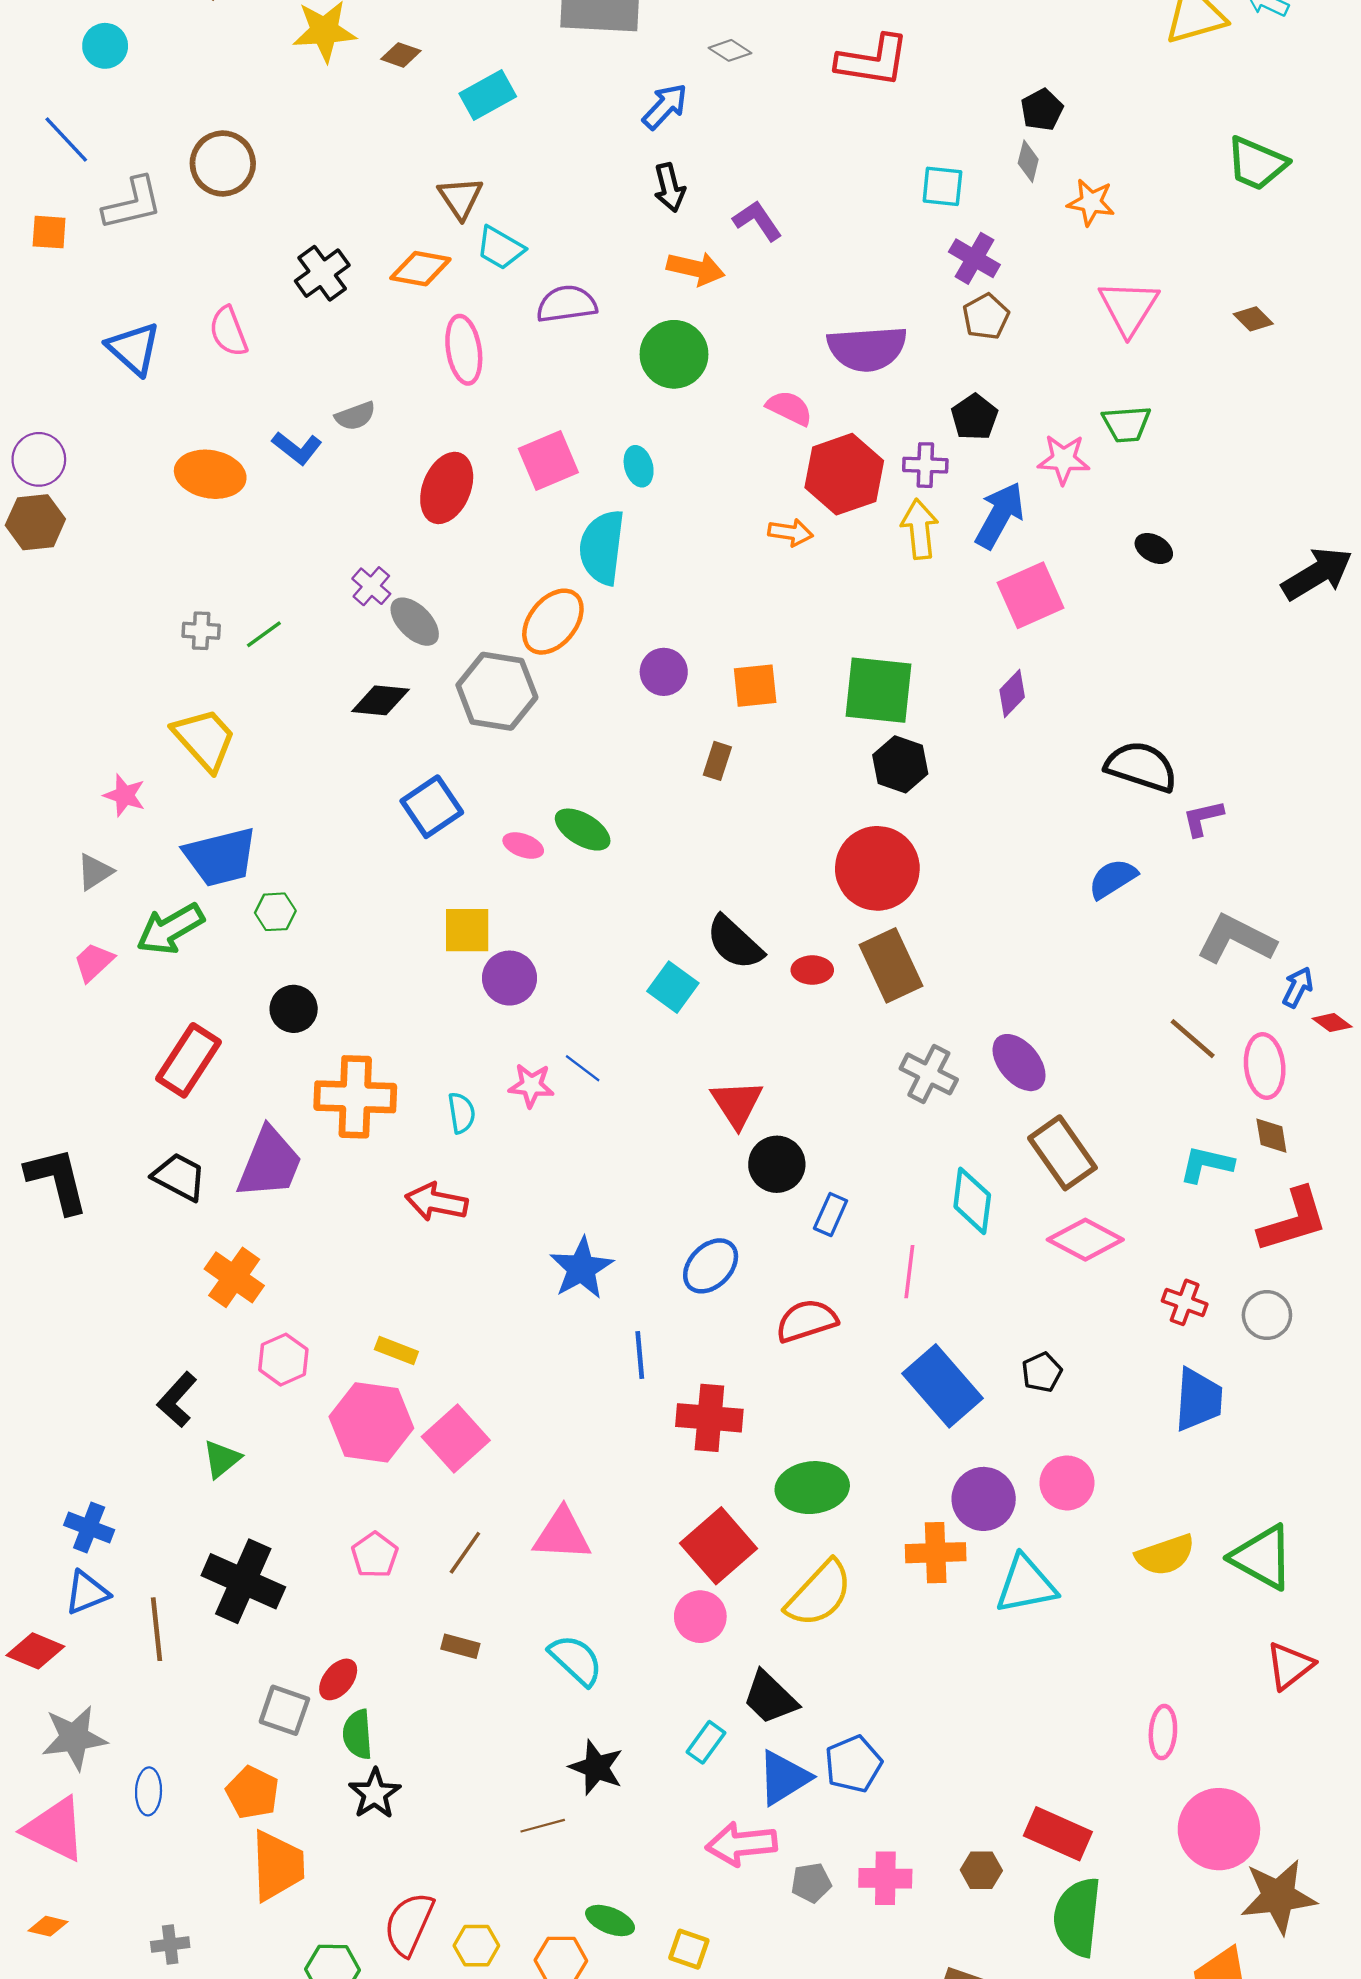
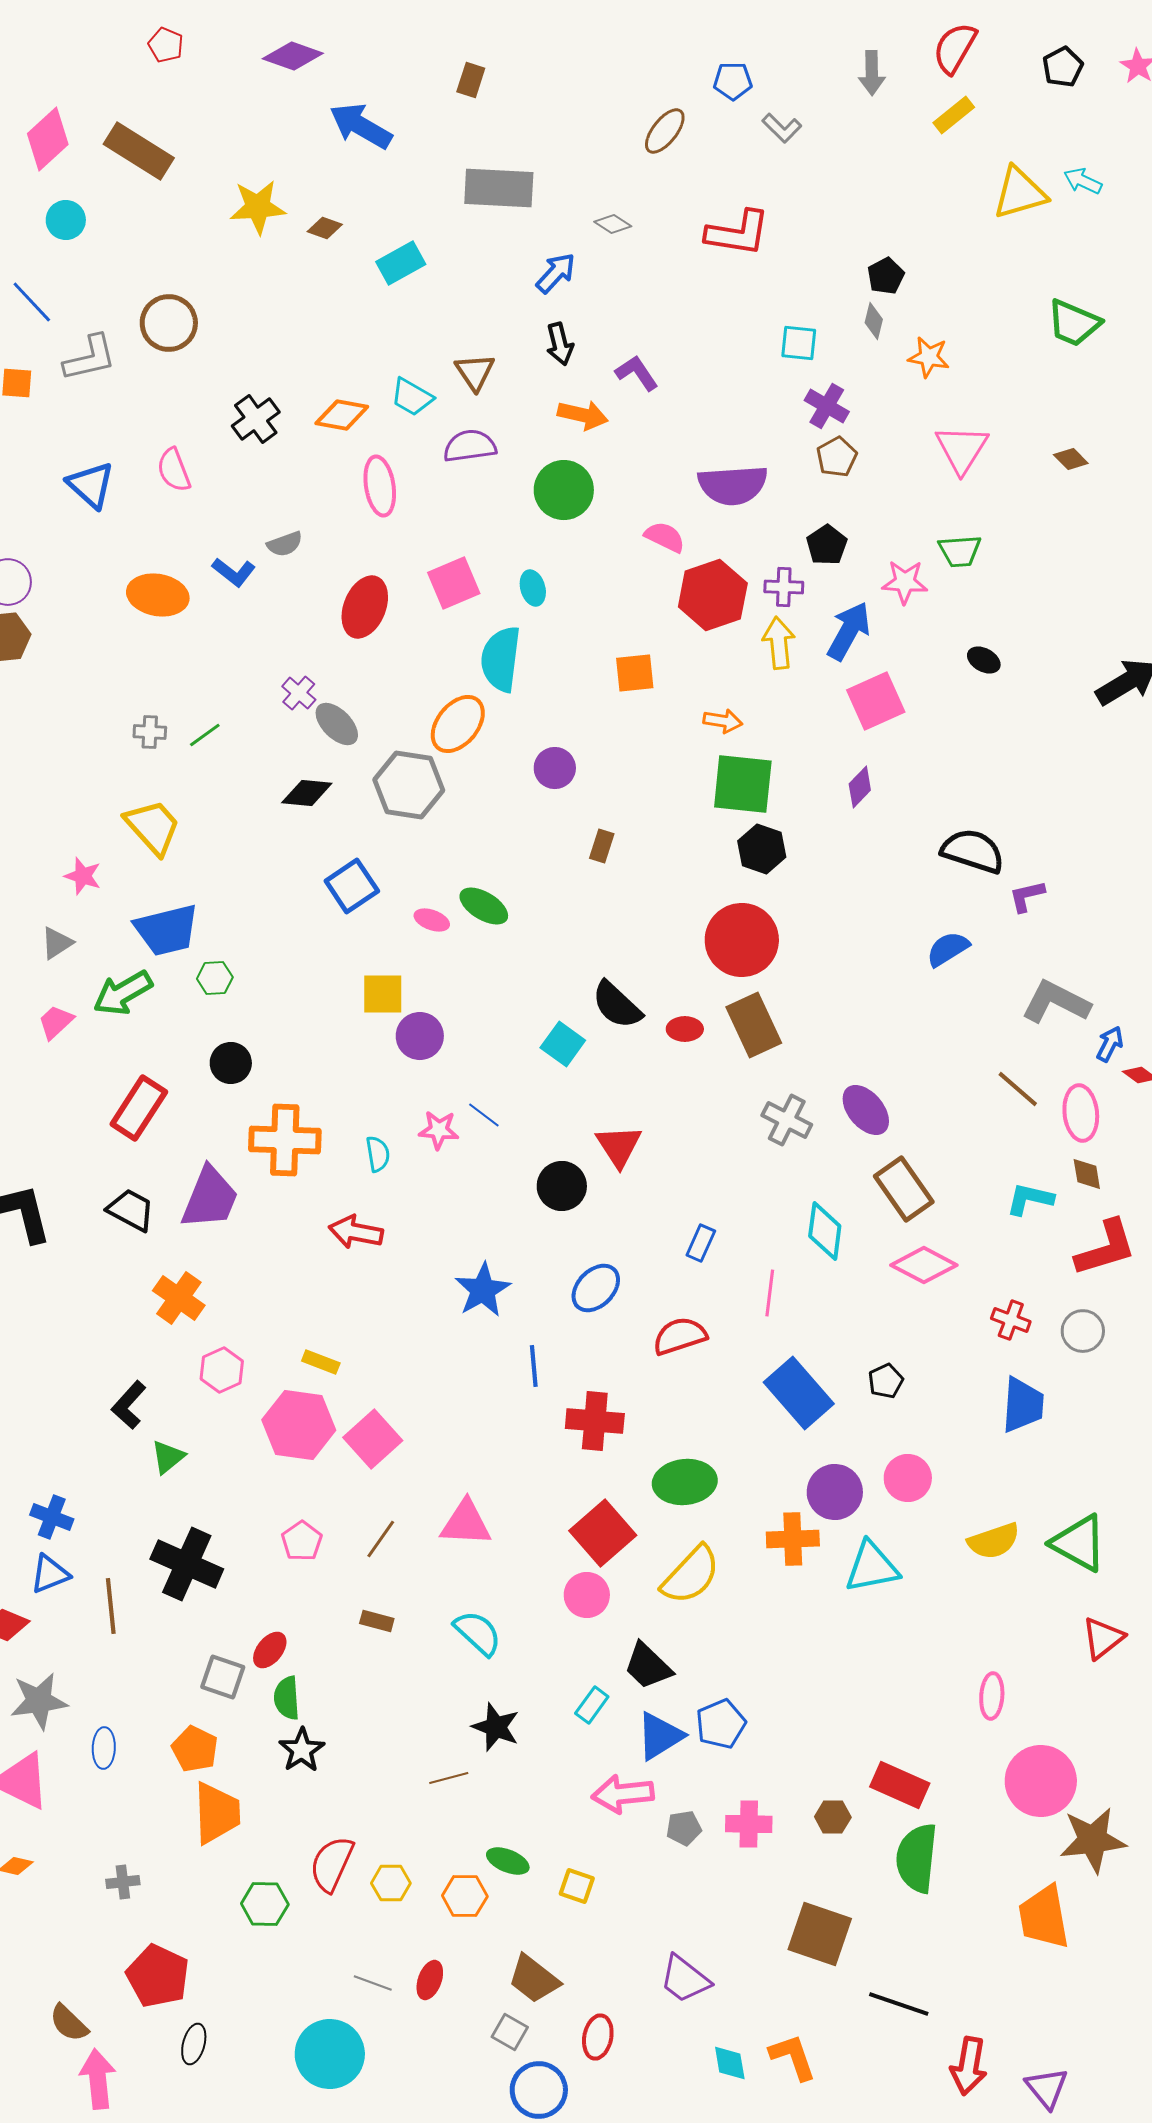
brown triangle: (460, 198) -> (475, 372), moved
orange arrow: (791, 532) -> (723, 721), moved
orange square: (755, 686) -> (635, 673), moved
black circle: (777, 1164) -> (562, 1186), moved

